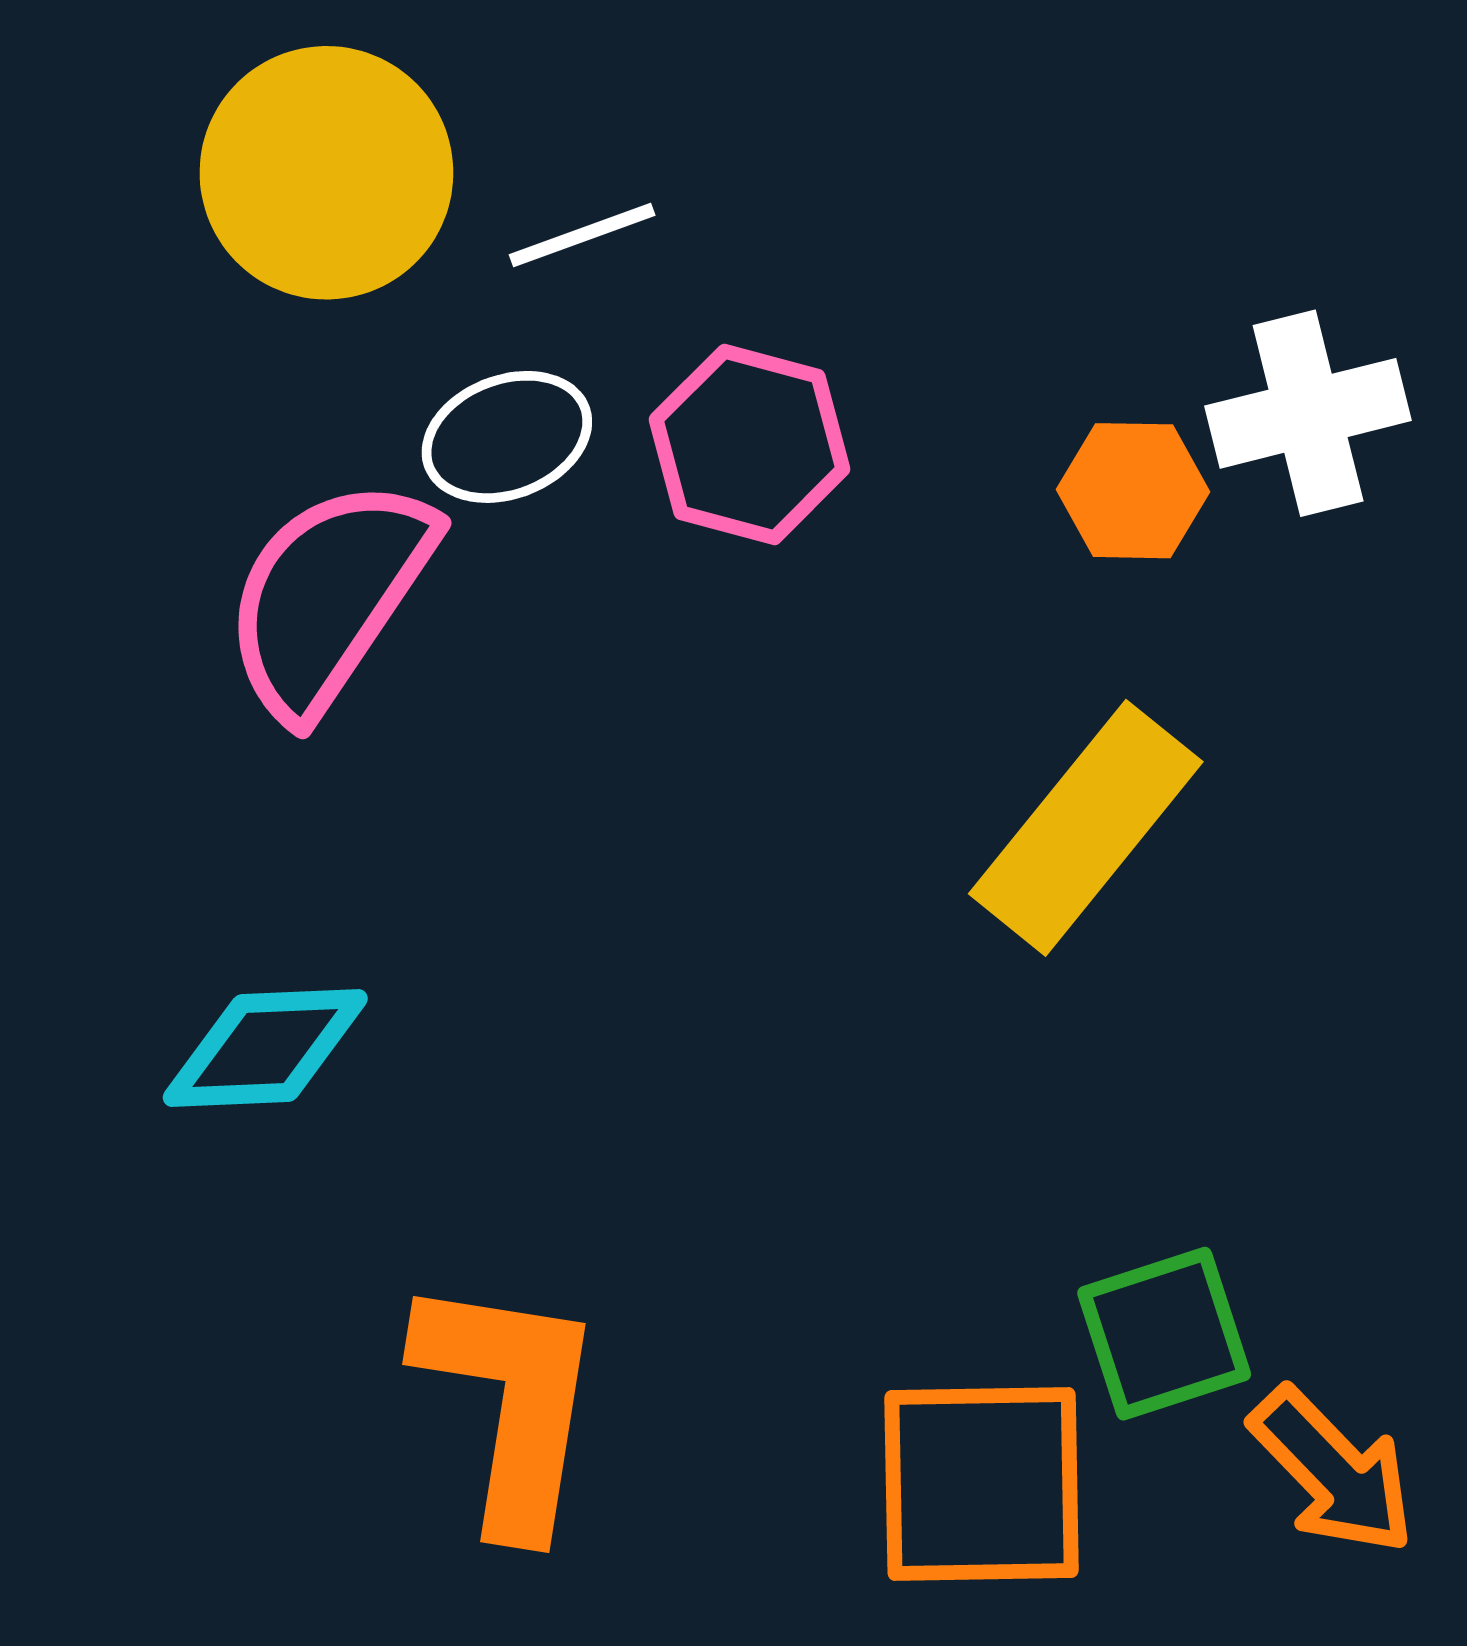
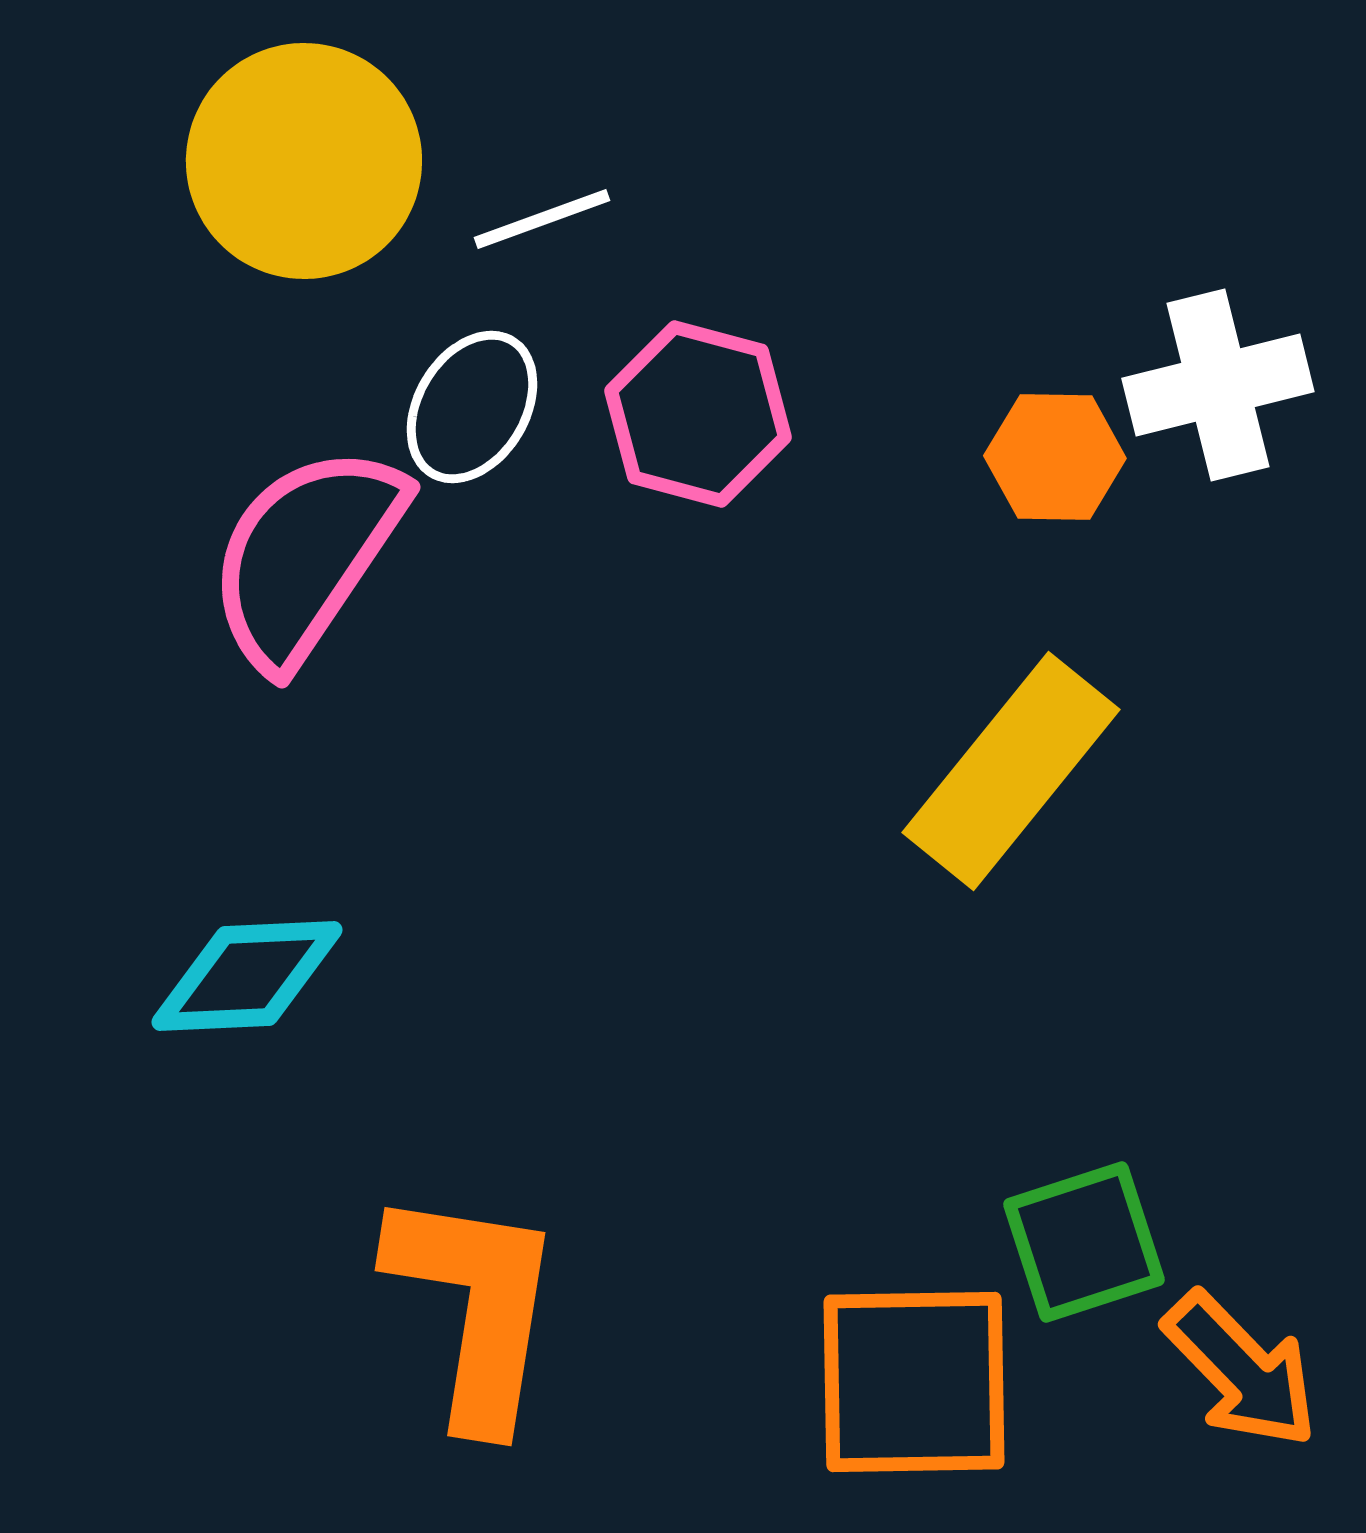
white ellipse: (507, 437) -> (472, 407), turned -38

